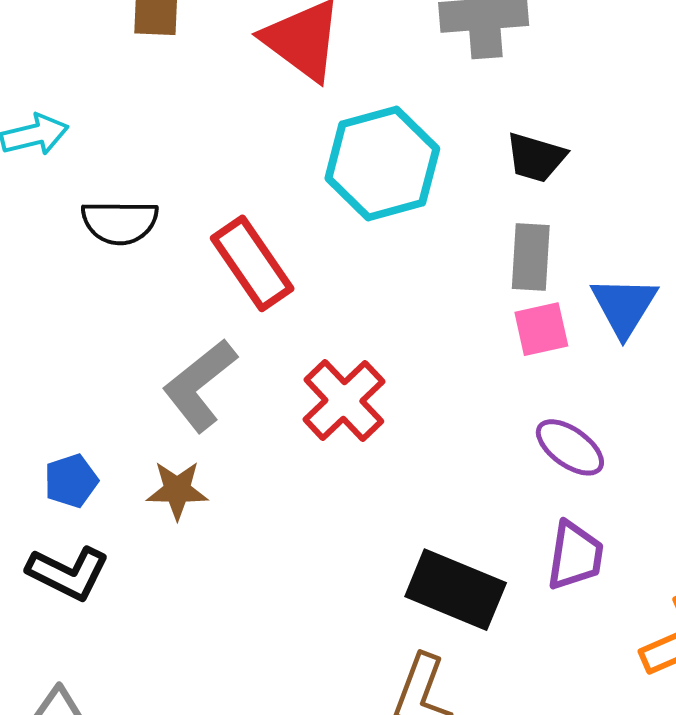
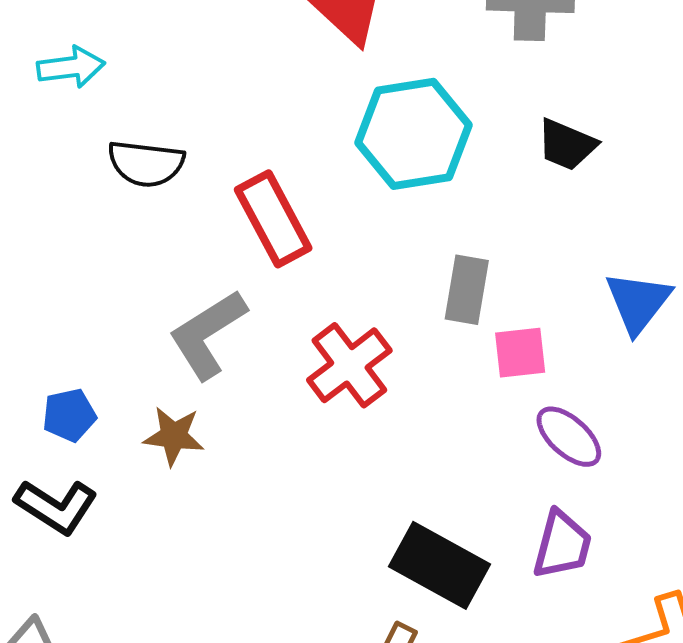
gray rectangle: (531, 257) -> (467, 290), moved
pink square: (541, 329) -> (520, 353), moved

